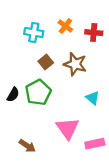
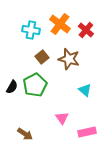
orange cross: (65, 26) -> (60, 24), size x1.5
red cross: (94, 33) -> (86, 30), turned 35
pink triangle: (68, 128) -> (62, 118), size x0.6

